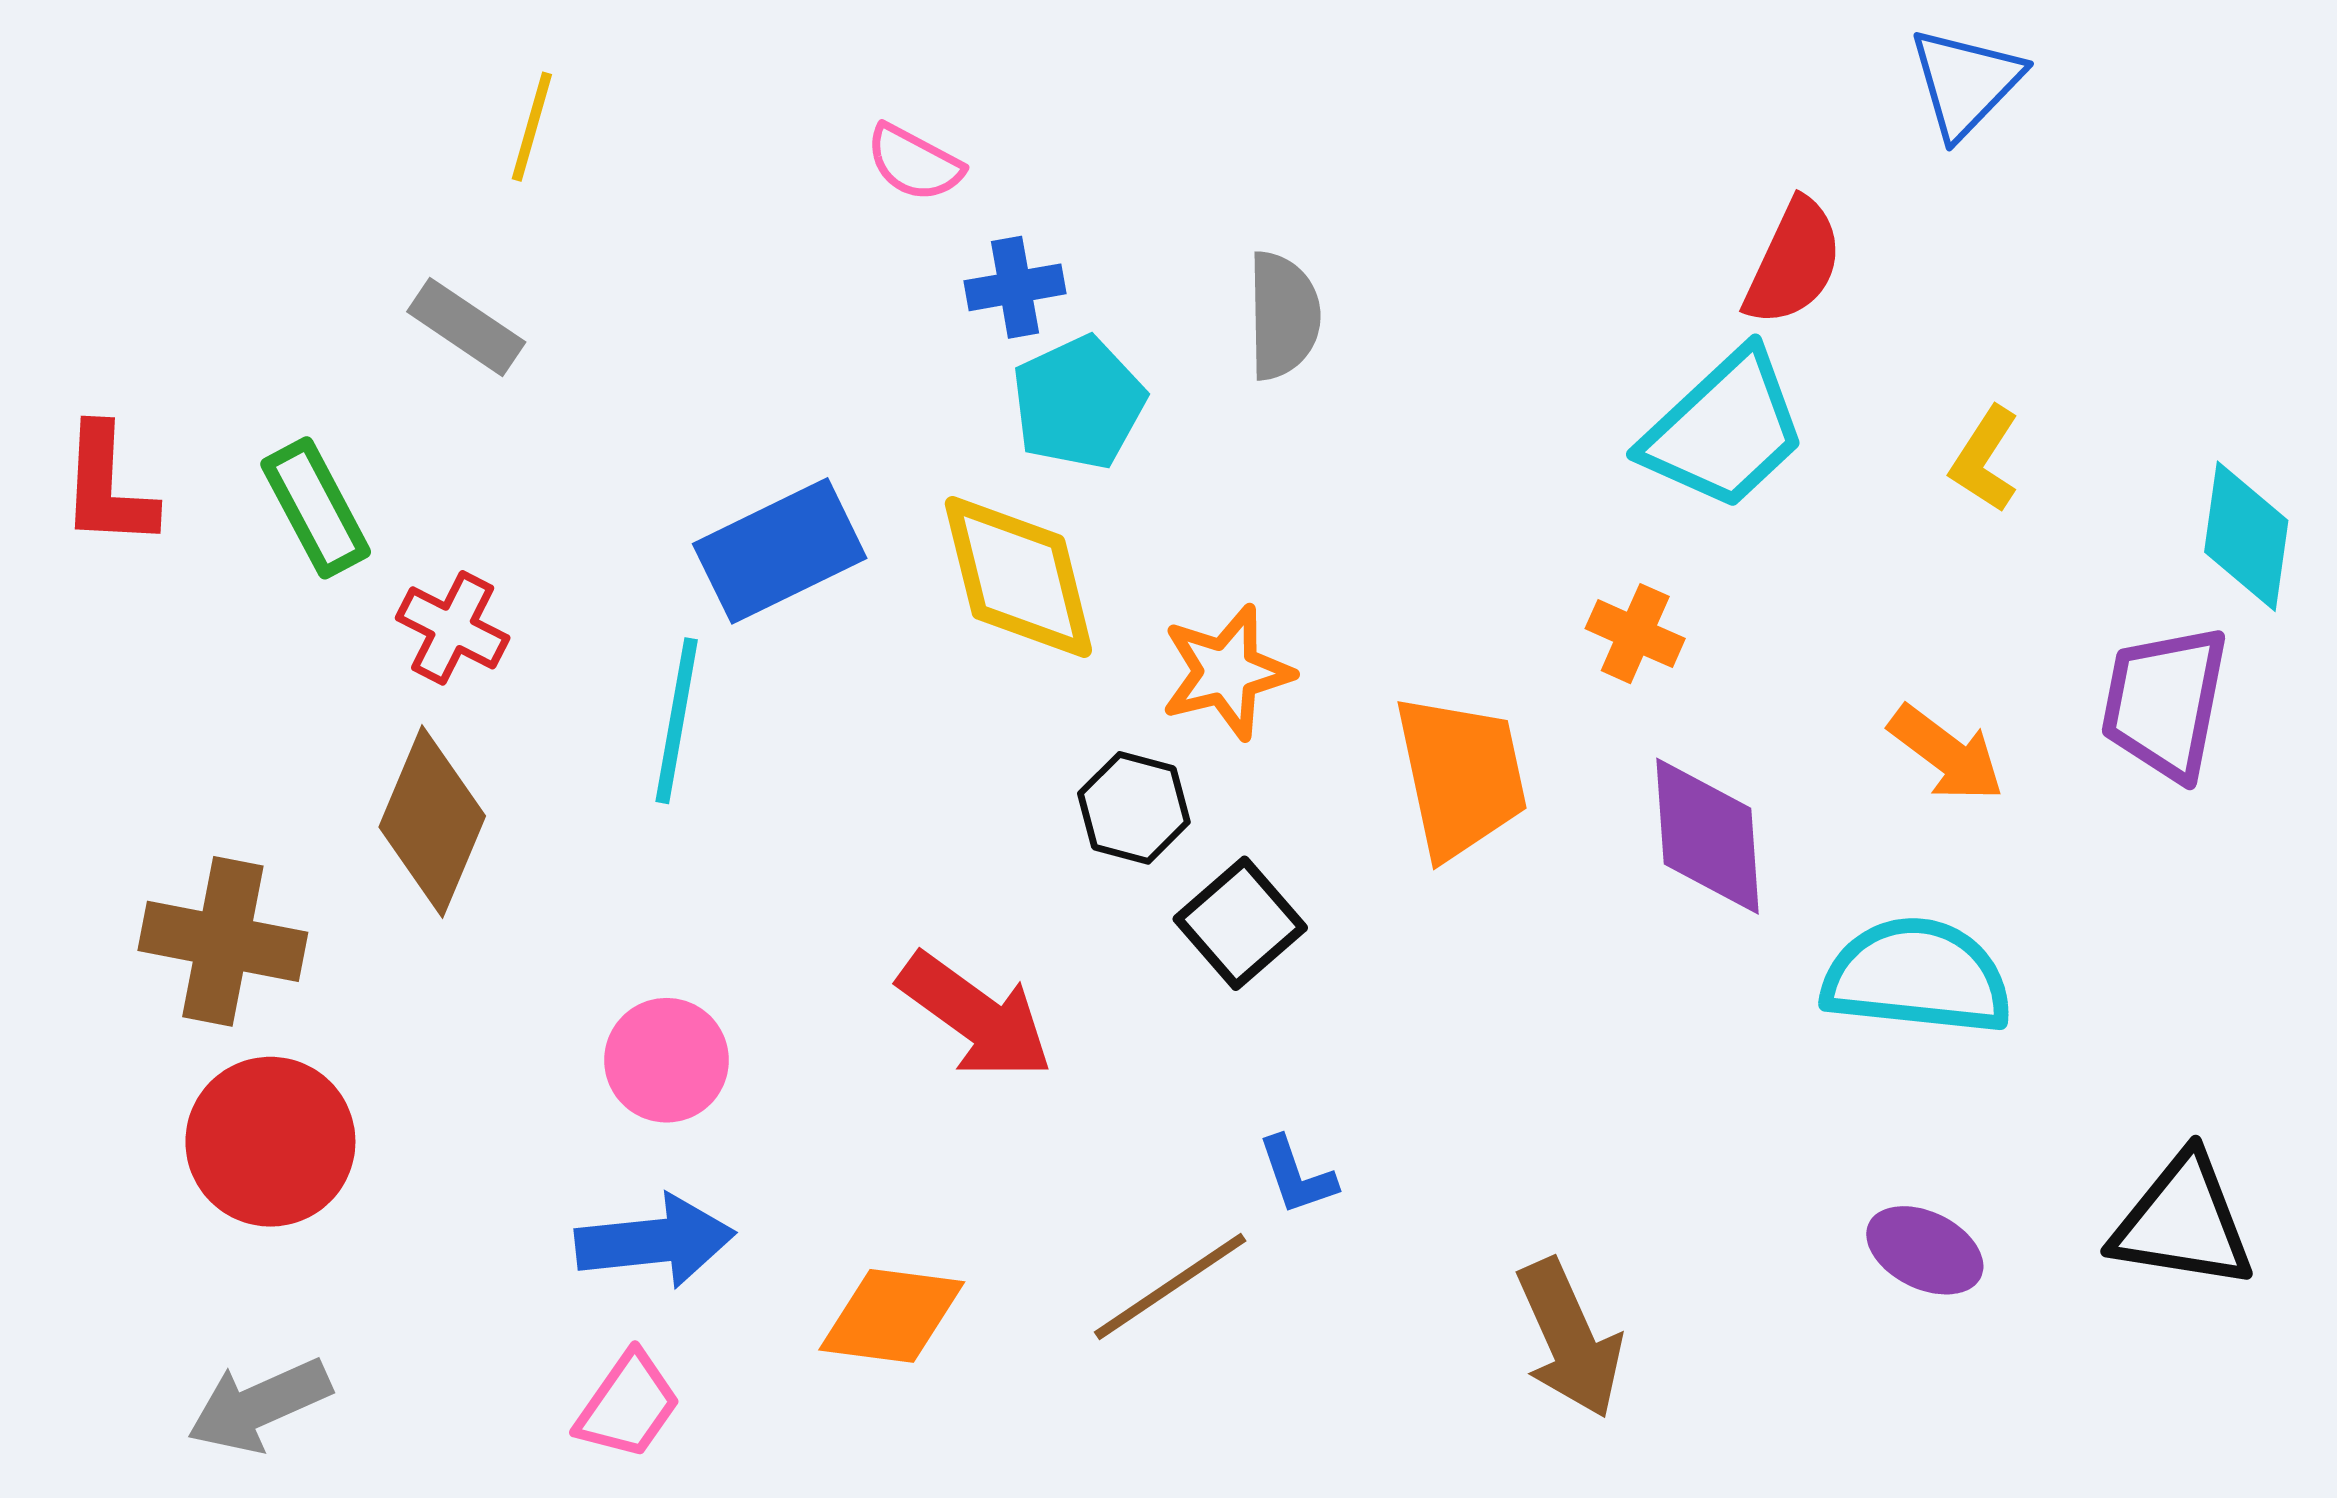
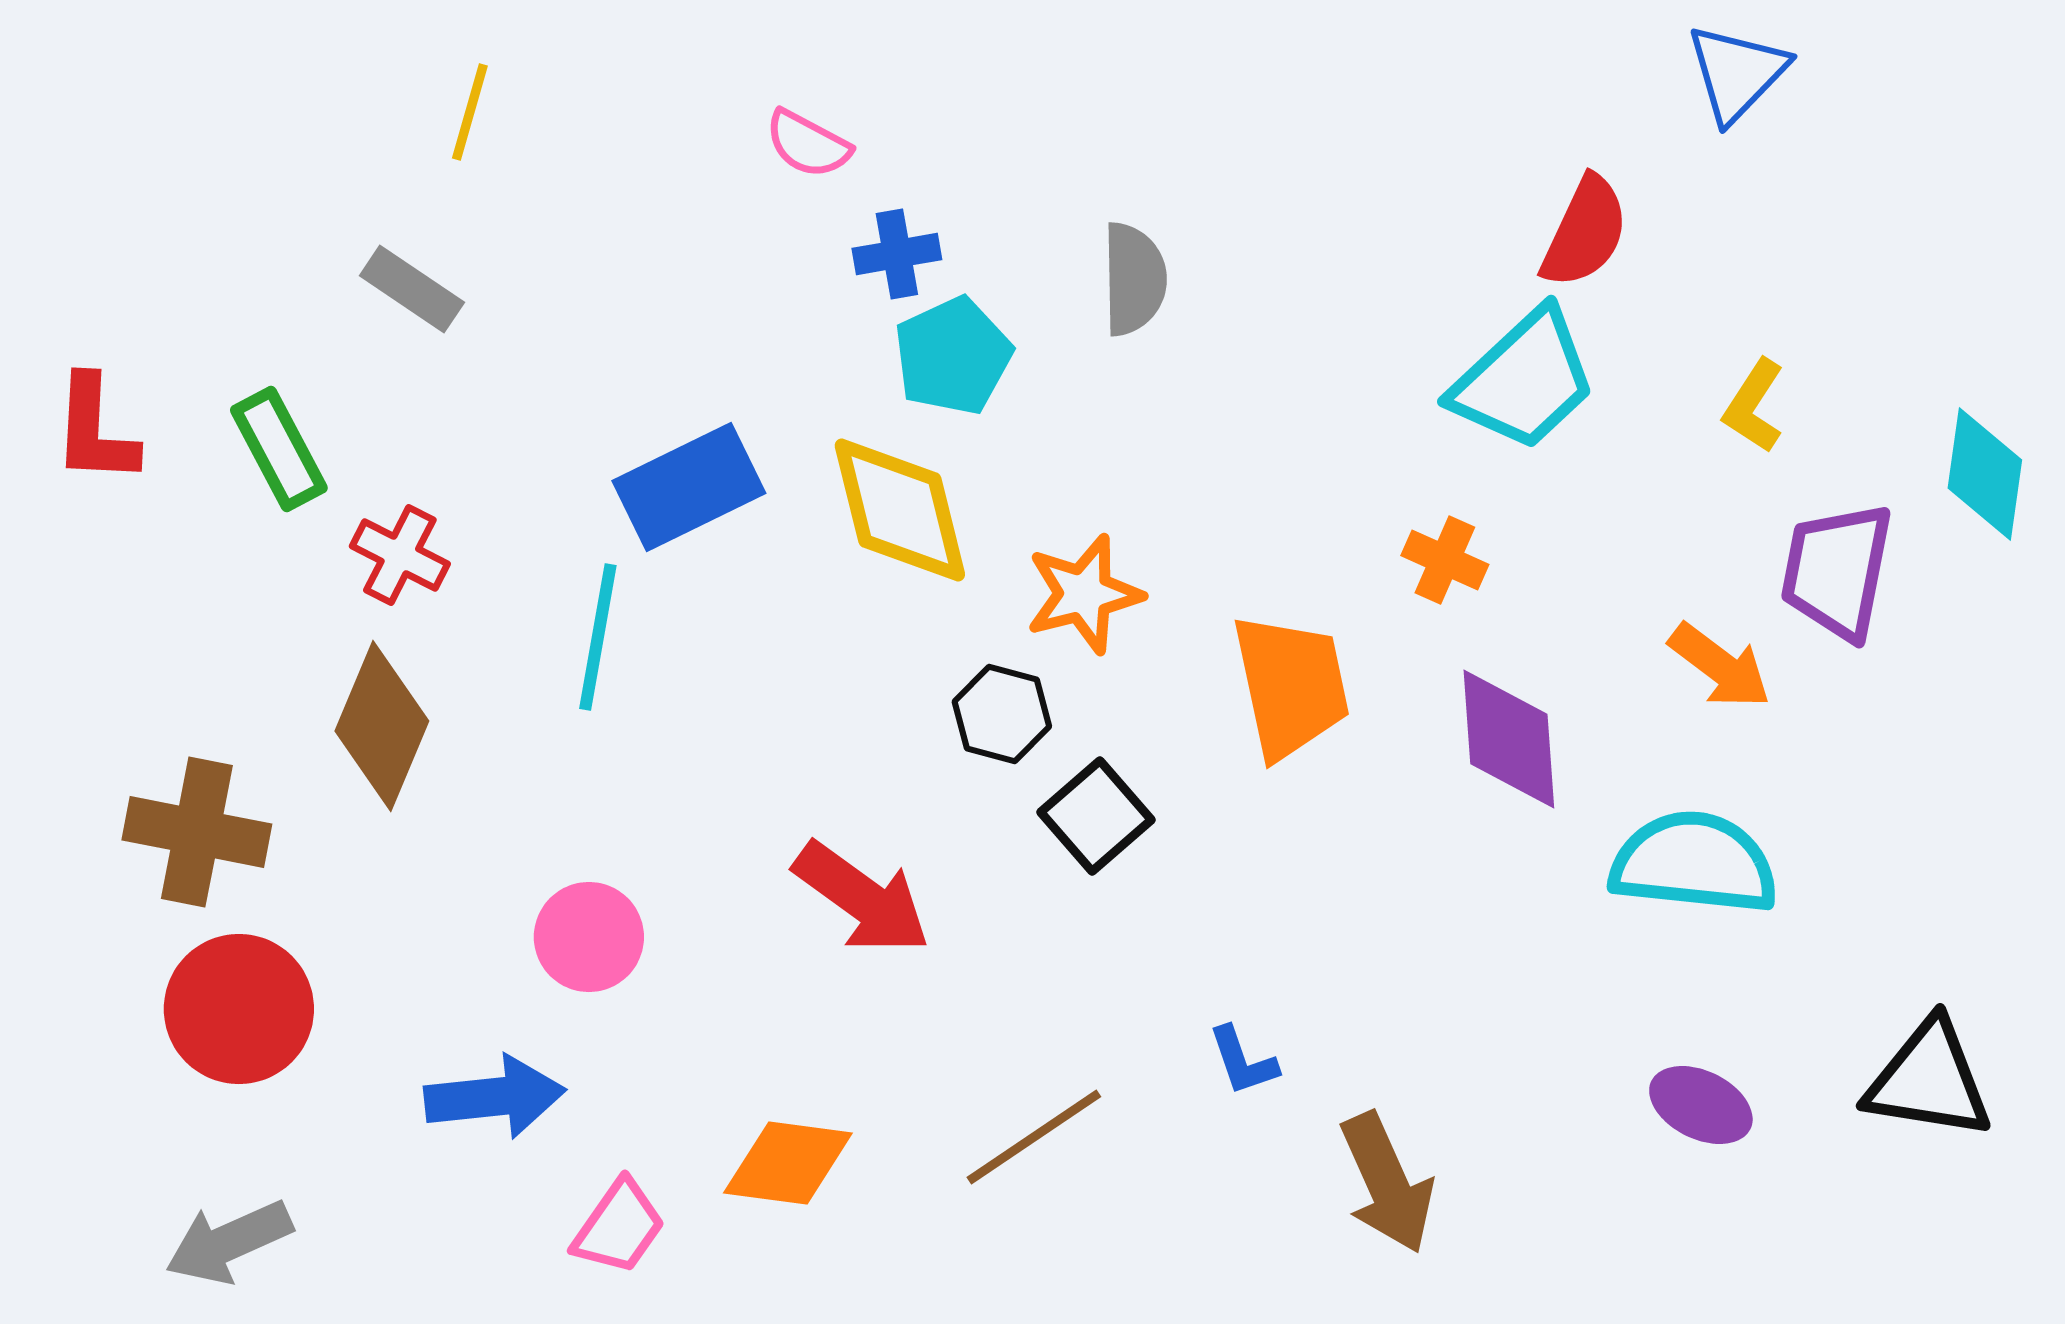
purple trapezoid: (2165, 703) -> (1837, 571), moved
blue L-shape: (1297, 1176) -> (1243, 1061), moved
blue arrow: (655, 1241) -> (495, 1097), moved
pink trapezoid: (628, 1405) -> (619, 1227), moved

